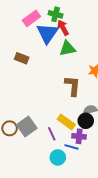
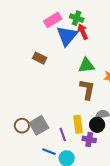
green triangle: (67, 48) -> (86, 65), moved
yellow rectangle: (66, 122) -> (78, 124), turned 42
blue line: (72, 147) -> (49, 152), moved

